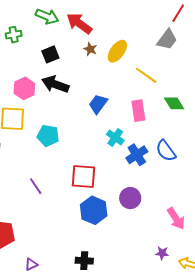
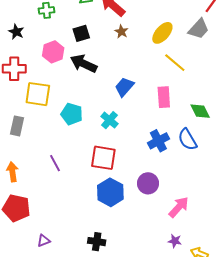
yellow ellipse: (117, 51) -> (162, 33), moved
pink hexagon: (24, 88) -> (53, 52), moved
green diamond: (174, 103) -> (200, 111), moved
cyan cross: (115, 137) -> (109, 120), moved
pink arrow: (176, 219) -> (179, 207), moved, turned -110

